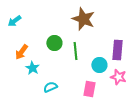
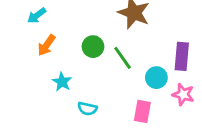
green line: (75, 51) -> (123, 58), turned -30
orange arrow: (21, 52) -> (46, 45), moved
cyan semicircle: (50, 87) -> (87, 109), turned -144

